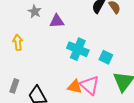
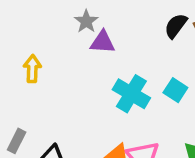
gray star: (35, 11) -> (86, 21), moved
cyan square: (106, 57) -> (175, 90), moved

